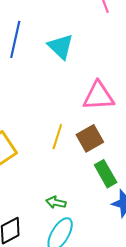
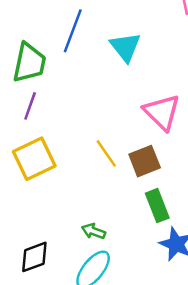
pink triangle: (98, 96) -> (162, 112), turned 40
yellow line: (57, 137) -> (106, 153), turned -60

